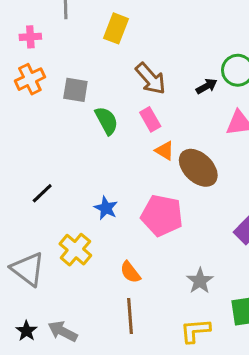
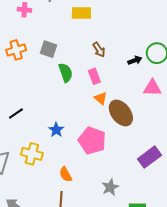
yellow rectangle: (116, 28) -> (81, 13), turned 60
orange cross: (30, 79) -> (16, 50), moved
brown arrow: (151, 79) -> (99, 50), size x0.7
yellow cross: (75, 250) -> (32, 154), turned -35

